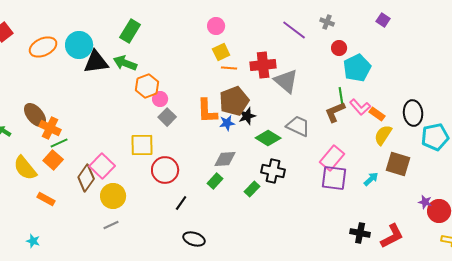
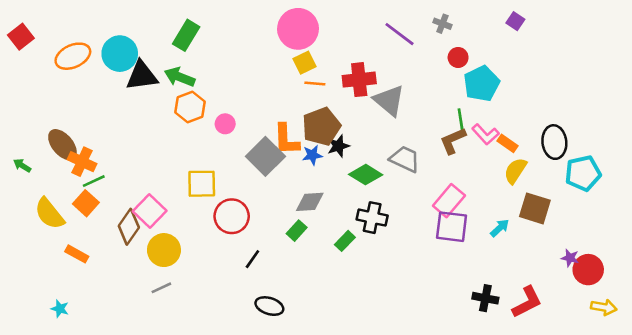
pink circle: (216, 26) -> (298, 29), size x1.8
orange hexagon: (147, 86) -> (190, 107), moved
gray square: (167, 117) -> (265, 156), moved, size x1.6

